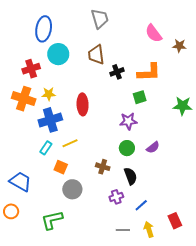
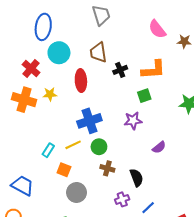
red cross: (31, 69) -> (31, 68), turned -30
red ellipse: (83, 104) -> (81, 81), moved
blue cross: (50, 120) -> (89, 121), moved
green circle: (127, 148) -> (99, 147), moved

